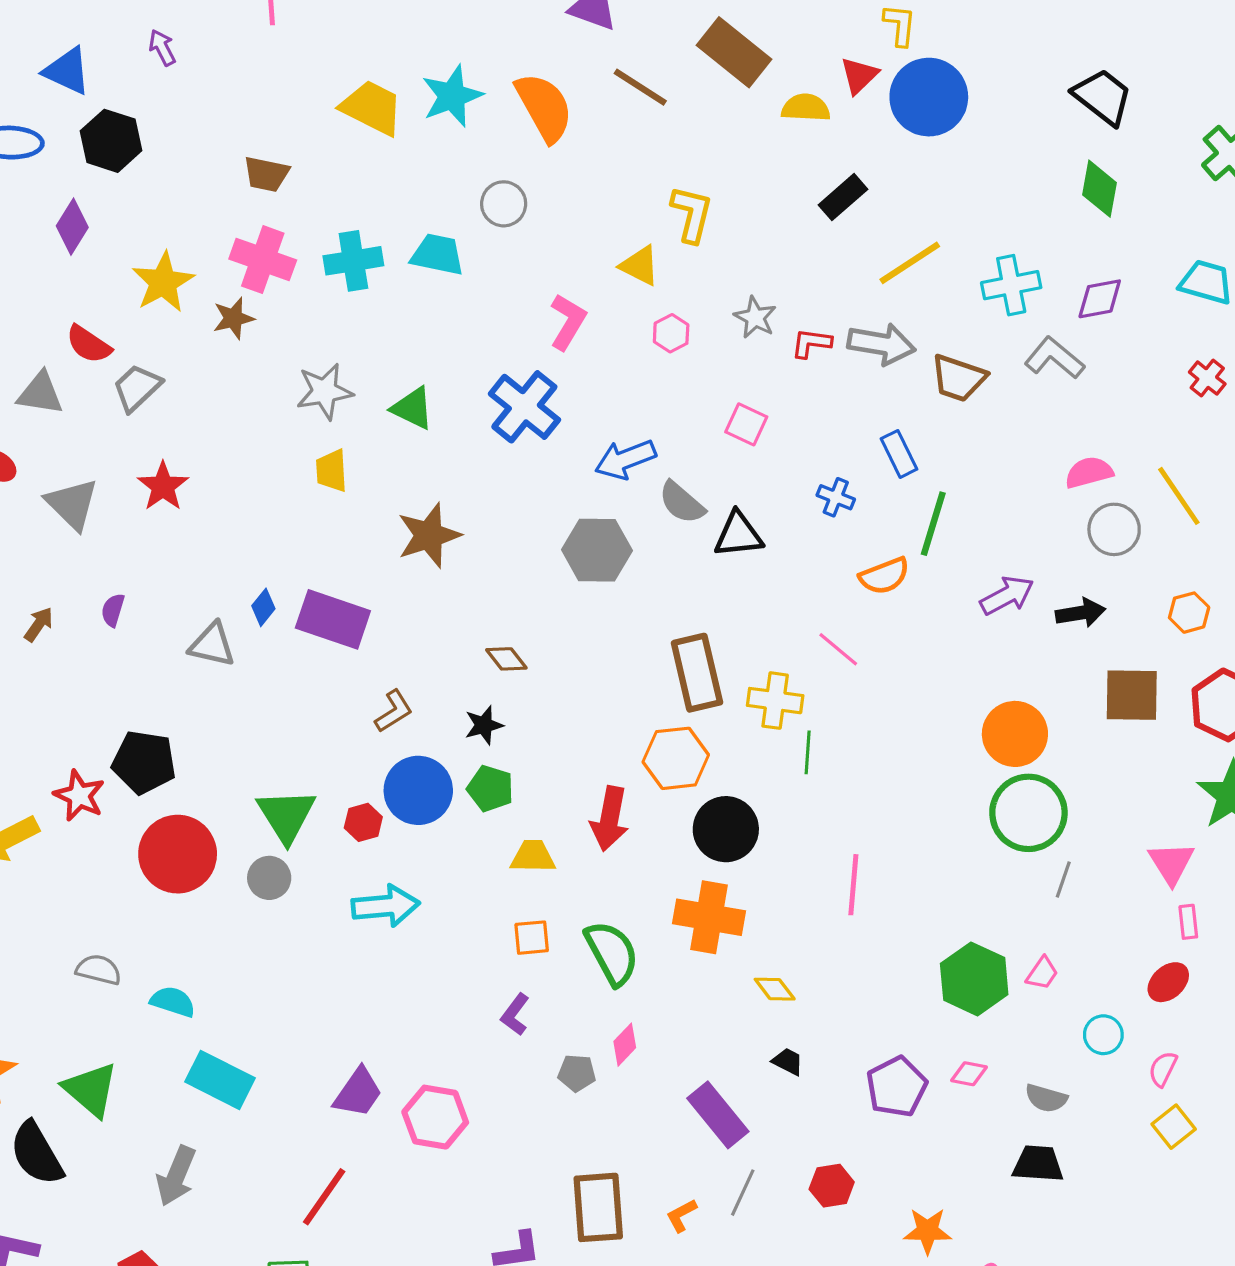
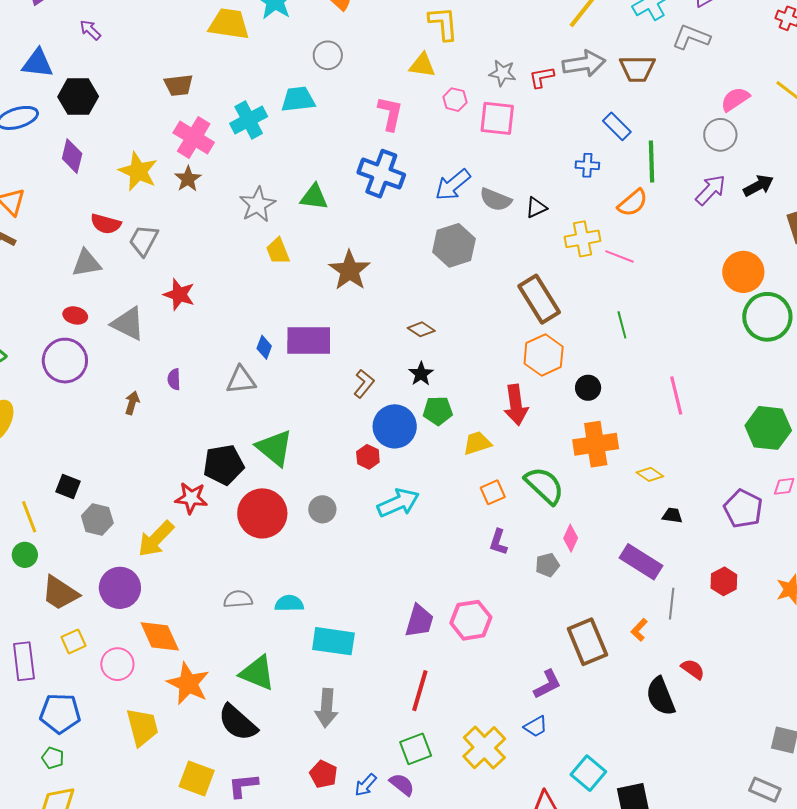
pink cross: (263, 260) -> (194, 138), turned 30
pink square: (746, 424) -> (497, 118), moved, size x1.4
gray circle: (1114, 529) -> (720, 135), moved
black triangle: (738, 535) -> (536, 208), size x0.7
yellow cross: (775, 701) -> (582, 239), moved
green triangle: (286, 815) -> (275, 448), moved
black circle: (726, 829) -> (588, 388), size x0.6

